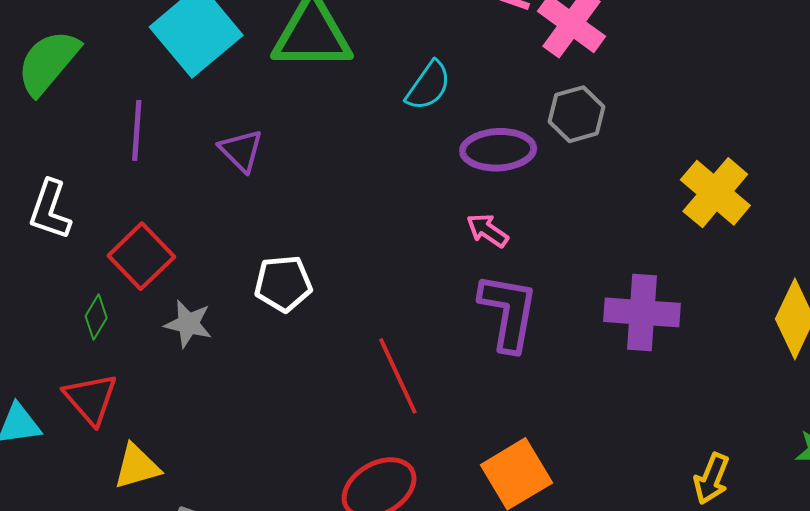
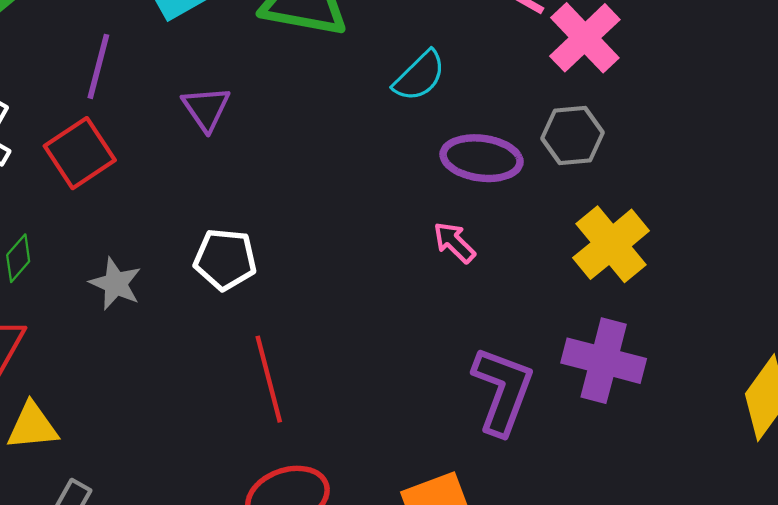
yellow cross: (715, 193) -> (611, 244), moved
red square: (141, 256) -> (80, 153), moved
purple L-shape: (508, 312) -> (503, 391), moved
red line: (398, 376) -> (269, 379), moved

